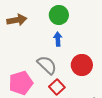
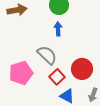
red circle: (82, 65) -> (82, 69), moved

